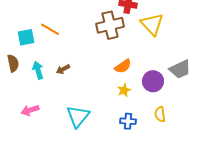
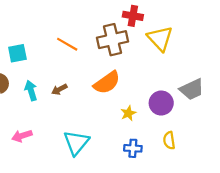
orange line: (50, 29) -> (67, 44), moved
orange semicircle: (123, 66) -> (107, 83), moved, size x1.4

